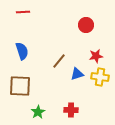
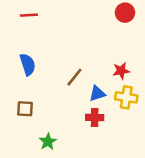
red circle: (86, 25) -> (125, 13), moved
brown square: (20, 86) -> (25, 109), size x0.6
red cross: (71, 110) -> (95, 118), moved

